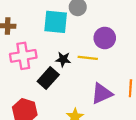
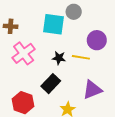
pink cross: (23, 56) -> (24, 53), turned -30
black rectangle: (48, 78) -> (51, 84), moved

